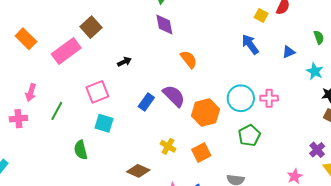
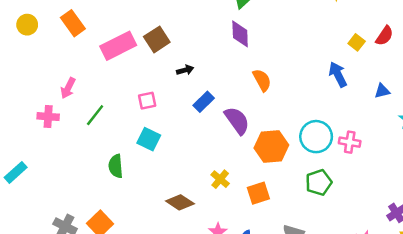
brown square: (91, 27) -> (157, 39), moved
pink square: (97, 92) -> (147, 101), size x0.7
blue rectangle: (146, 102) -> (204, 102), moved

